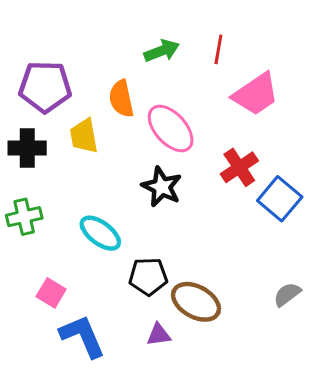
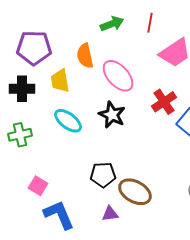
cyan ellipse: (100, 233) -> (68, 121), moved

